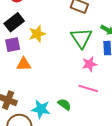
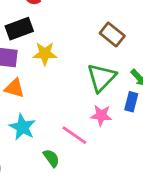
pink line: (88, 89) -> (74, 135), moved
cyan star: (41, 109) -> (22, 127), moved

